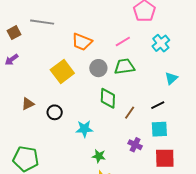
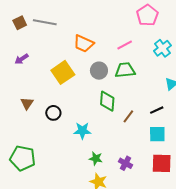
brown square: (14, 33) -> (20, 23), moved
purple arrow: (12, 60) -> (22, 59), moved
brown triangle: (28, 104) -> (27, 103), turned -32
purple cross: (135, 145) -> (126, 163), moved

